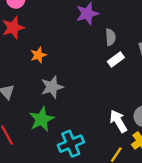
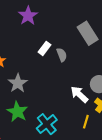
gray semicircle: (110, 37) -> (62, 55), moved
white rectangle: (116, 60) -> (44, 48), moved

